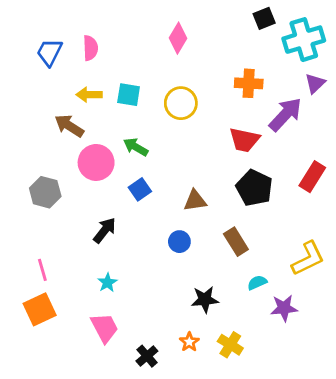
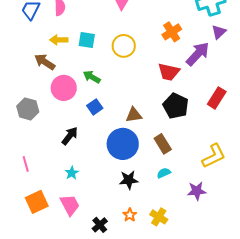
orange cross: (249, 83) -> (172, 32), turned -36
blue circle: (179, 242) -> (123, 144), size x2.0
cyan semicircle: (257, 283) -> (164, 173), moved
black star: (205, 300) -> (129, 180), moved
orange square: (40, 309) -> (37, 202), moved

